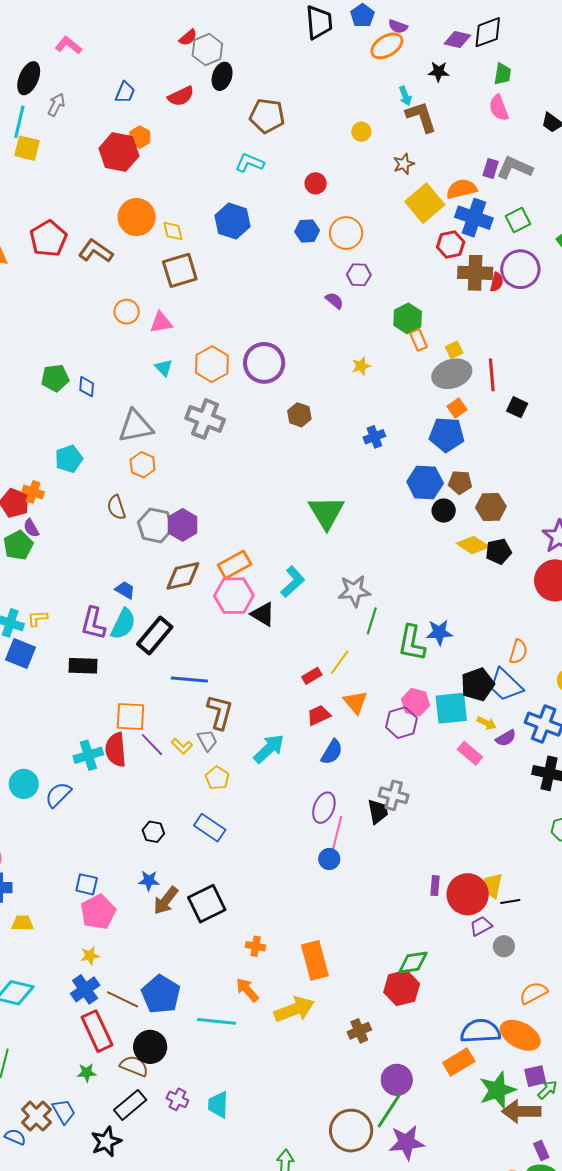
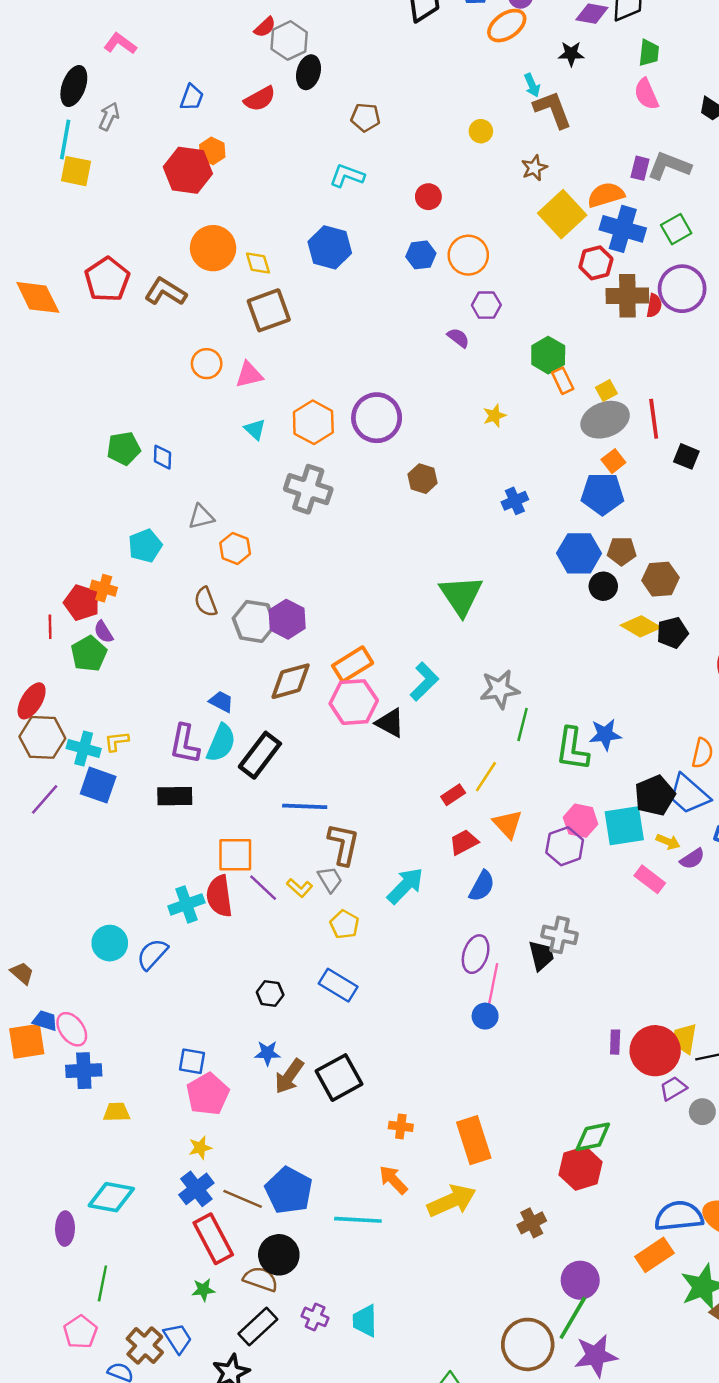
brown pentagon: (267, 116) -> (365, 117), size x0.7
gray triangle: (136, 426) -> (201, 517), moved, size x0.6

